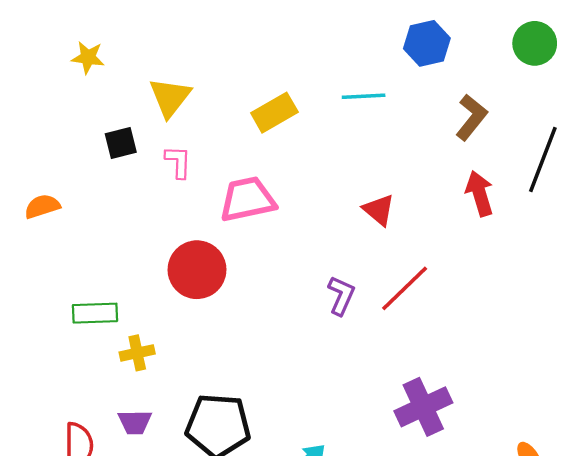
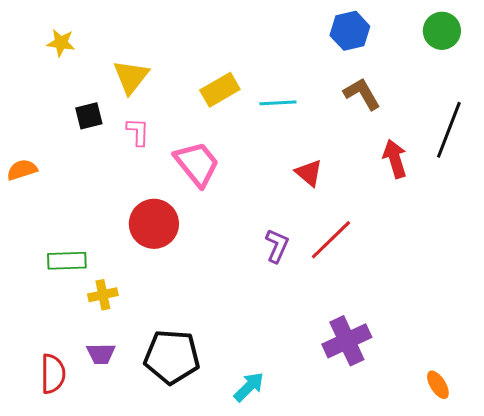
cyan line: (364, 96) -> (278, 103), moved
brown L-shape: (471, 117) -> (362, 94), moved, turned -69
pink trapezoid: (247, 199) -> (197, 164), turned 63

